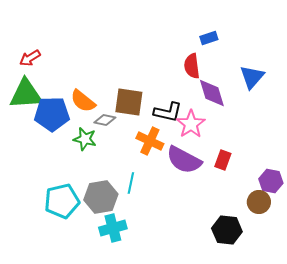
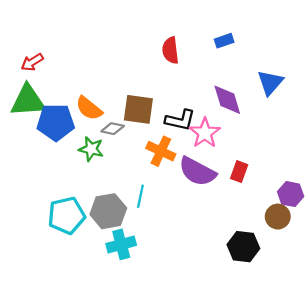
red semicircle: (192, 66) -> (170, 50), moved

